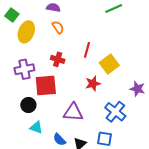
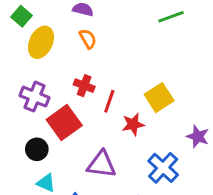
red line: (87, 50) -> (109, 101), moved
purple cross: (24, 69) -> (35, 97), turned 30
red square: (46, 85) -> (64, 122), turned -35

